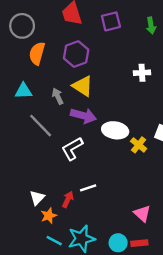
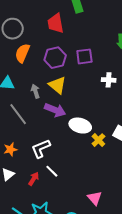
purple square: (111, 21) -> (84, 56), moved
white L-shape: (72, 149) -> (41, 148), moved
white line: (88, 188) -> (52, 171), turned 56
orange star: (49, 216) -> (10, 149), moved

